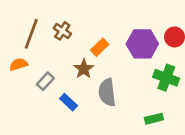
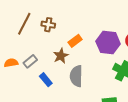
brown cross: (62, 31) -> (48, 25), turned -32
orange semicircle: (19, 64) -> (11, 63), moved

